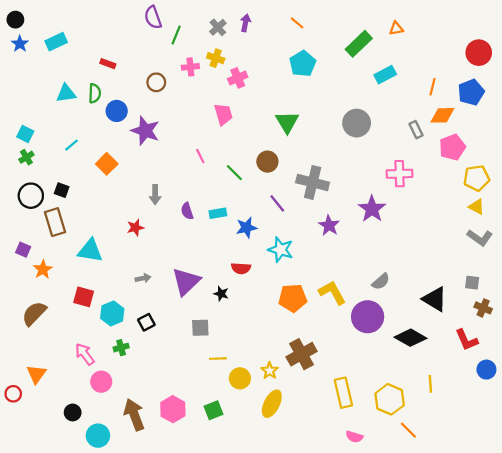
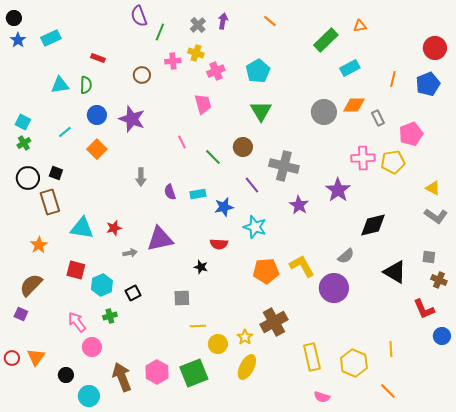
cyan pentagon: (303, 64) -> (258, 71), moved
blue circle: (117, 111) -> (97, 115), moved
orange diamond: (442, 115) -> (354, 105), moved
yellow pentagon: (477, 178) -> (393, 162), moved
red star: (135, 228) -> (114, 228), moved
purple square: (23, 250) -> (21, 314), moved
purple triangle: (186, 282) -> (160, 239), moved, turned 32
black diamond: (410, 338) -> (373, 225), moved, turned -44
orange triangle: (36, 374) -> (36, 357), moved
green square: (213, 410) -> (194, 373), size x1.6
orange line: (408, 430) -> (388, 391), moved

